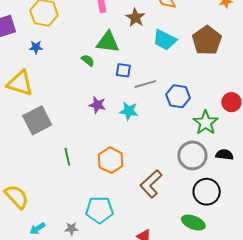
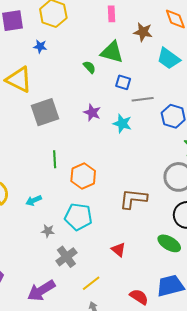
brown star: (135, 18) -> (143, 32), turned -30
gray square: (37, 120) -> (45, 112), moved
orange hexagon: (111, 160) -> (83, 176), moved
brown L-shape: (151, 184) -> (133, 199), turned 40
cyan arrow: (37, 229) -> (34, 200), moved

